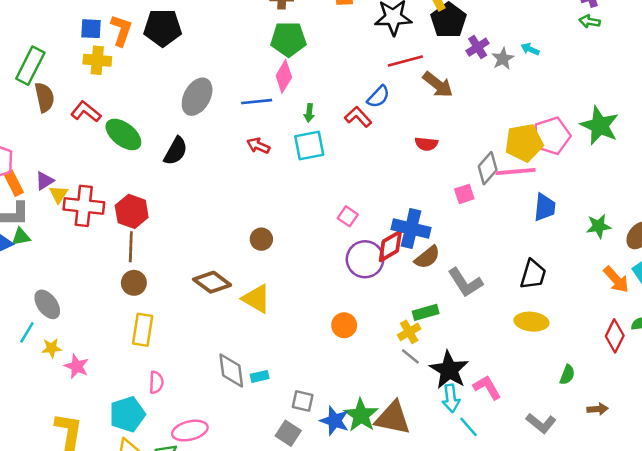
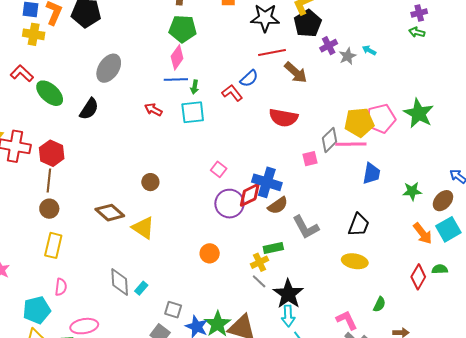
blue line: (257, 102) -> (176, 80), moved
red semicircle: (426, 144) -> (283, 118), size x1.6
cyan rectangle: (260, 376) -> (141, 288), turned -40
pink L-shape: (487, 387) -> (347, 320), moved

